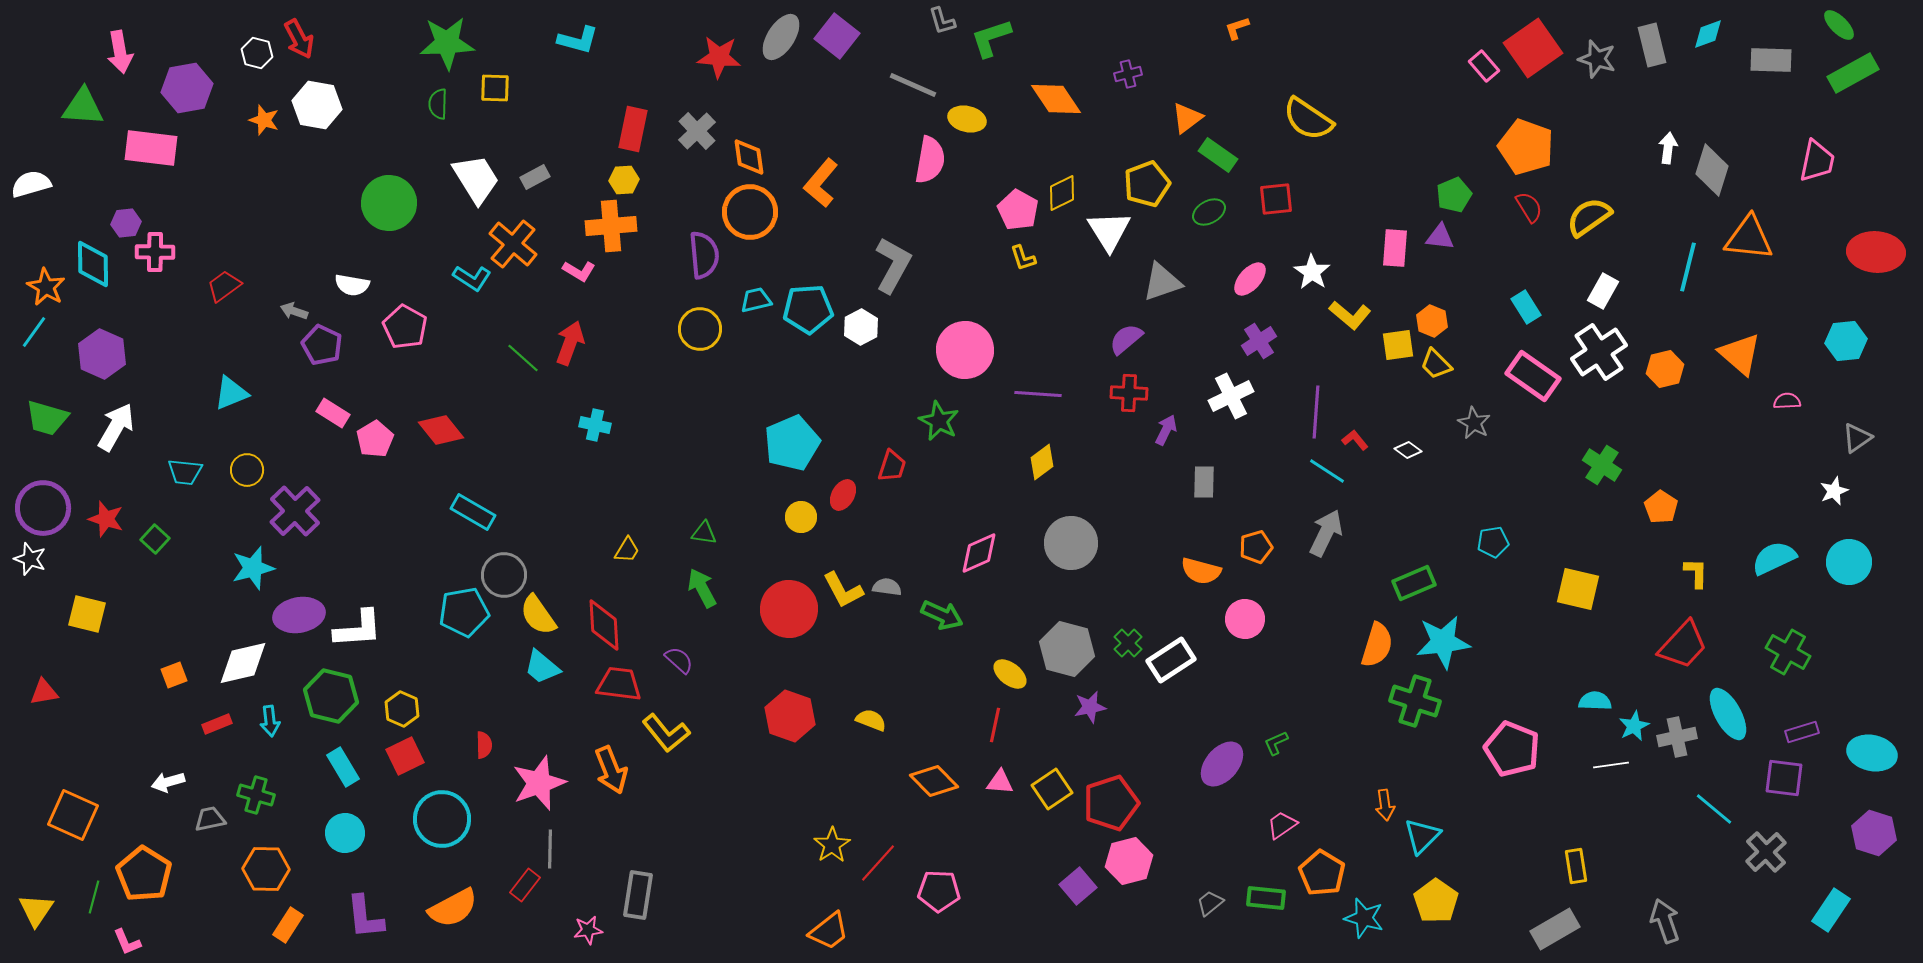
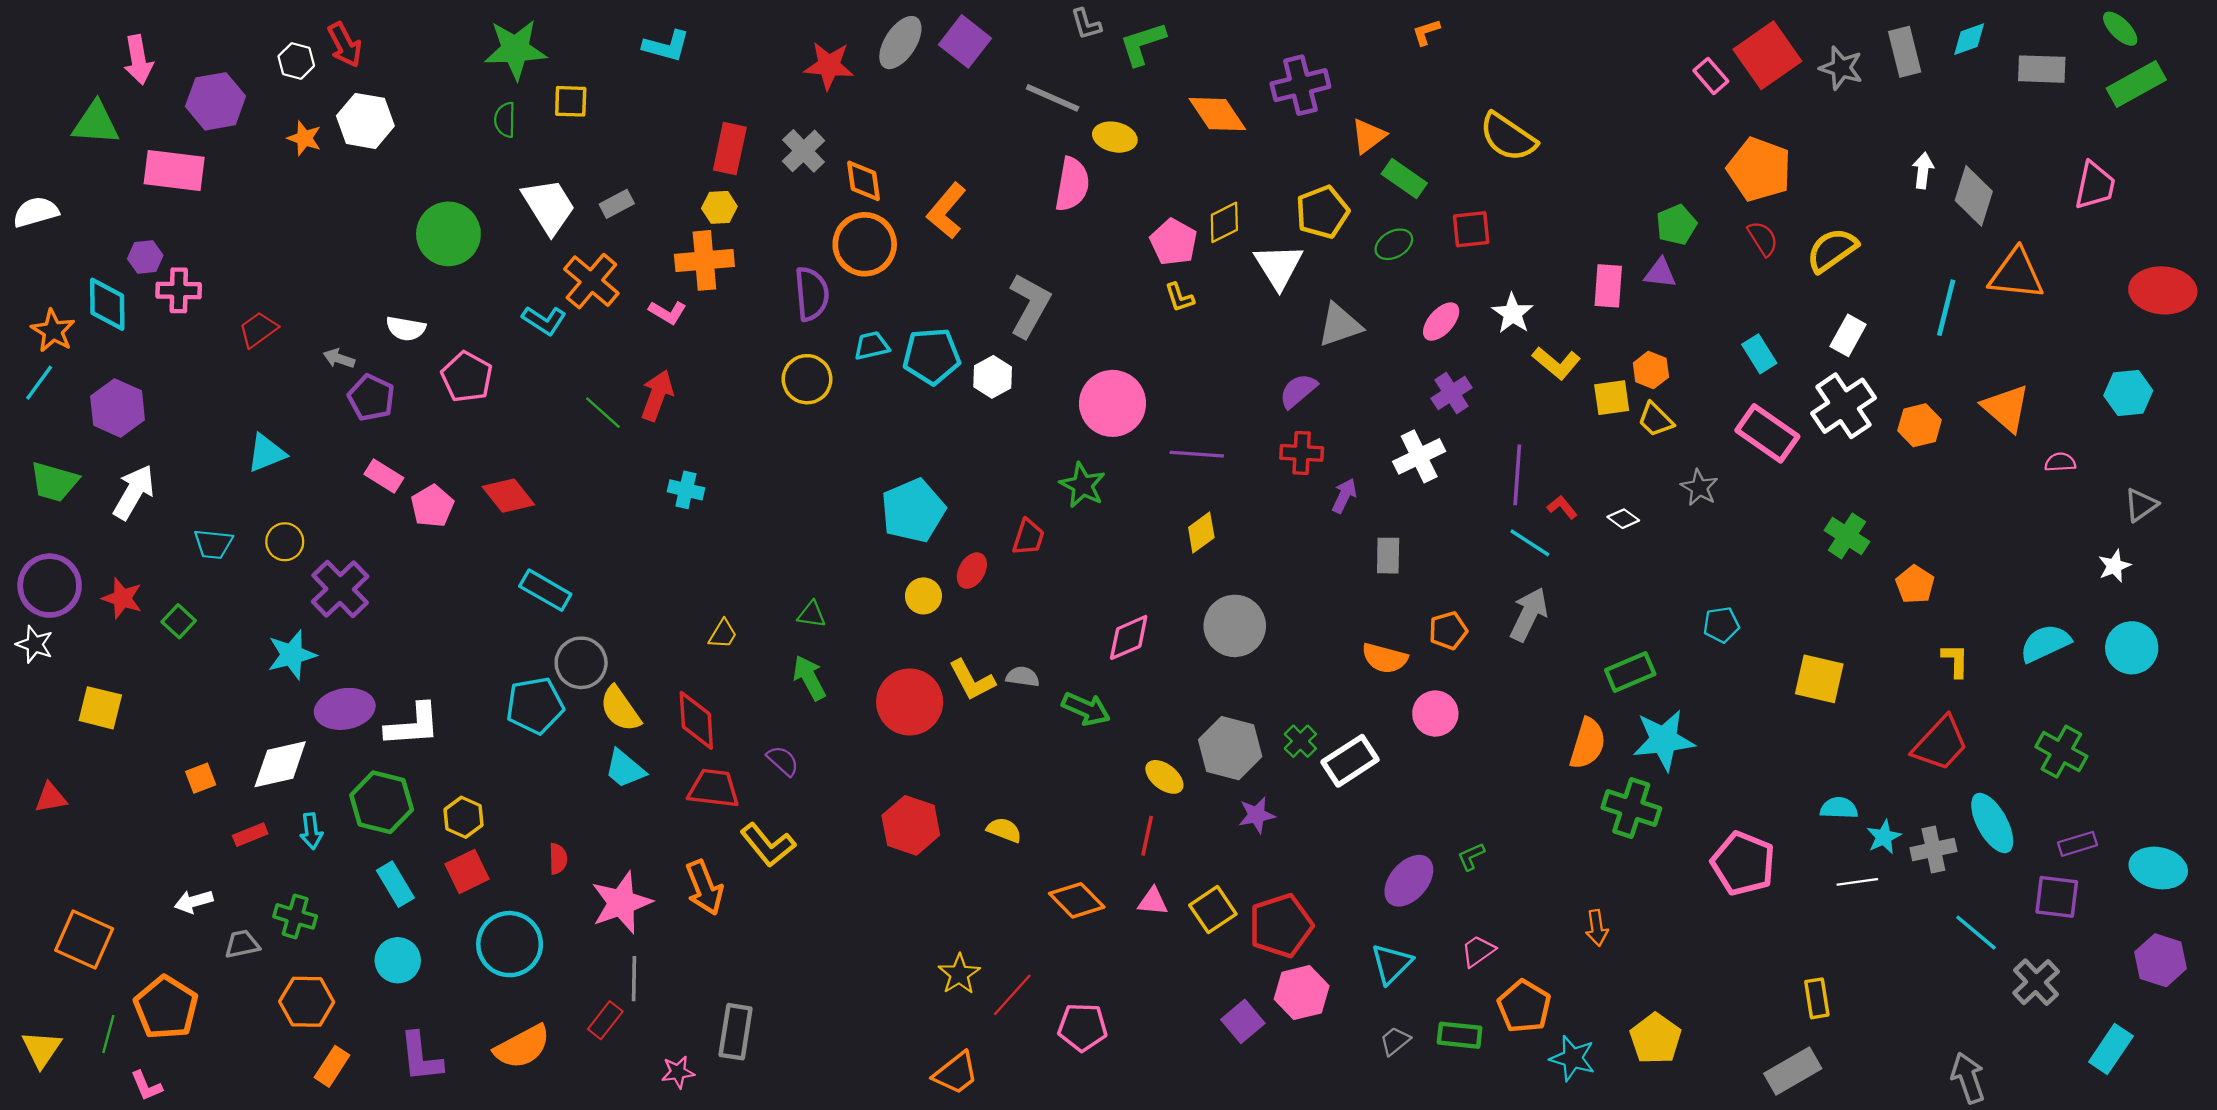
purple cross: (1128, 74) -> (1300, 85), size x1.8
cyan triangle: (1422, 836) -> (1392, 964), moved
gray arrow: (1665, 921) -> (1968, 1078), moved

